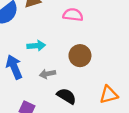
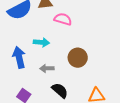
pink semicircle: (73, 15) -> (63, 19), moved

